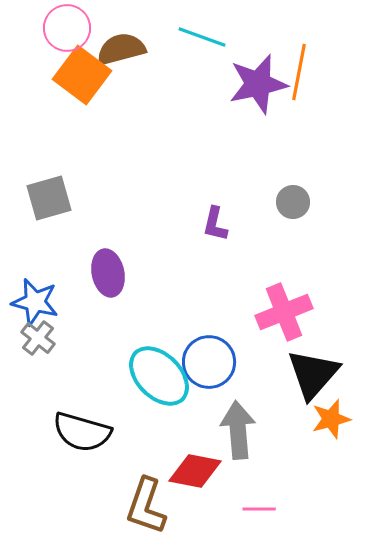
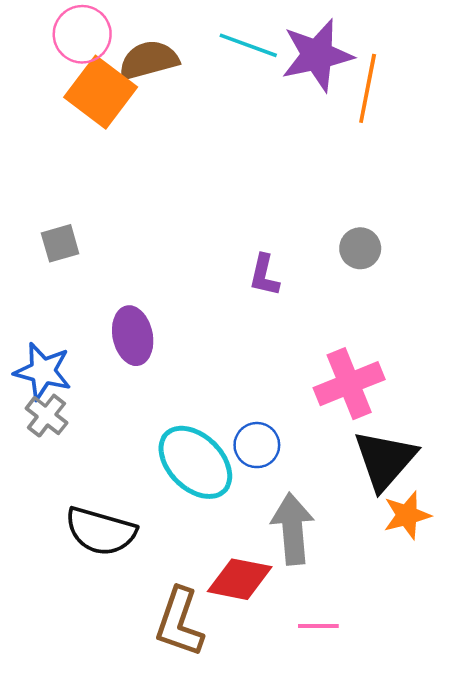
purple star: (258, 84) -> (317, 55), moved
gray square: (49, 198) -> (60, 243), size x0.7
blue circle: (209, 362) -> (257, 445), size x0.7

